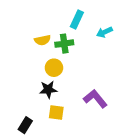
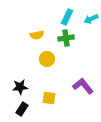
cyan arrow: (104, 32) -> (91, 19), moved
green cross: (64, 44) -> (66, 38), moved
black star: (48, 90) -> (20, 87), moved

